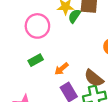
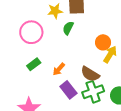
green semicircle: (74, 16) -> (68, 28), moved

